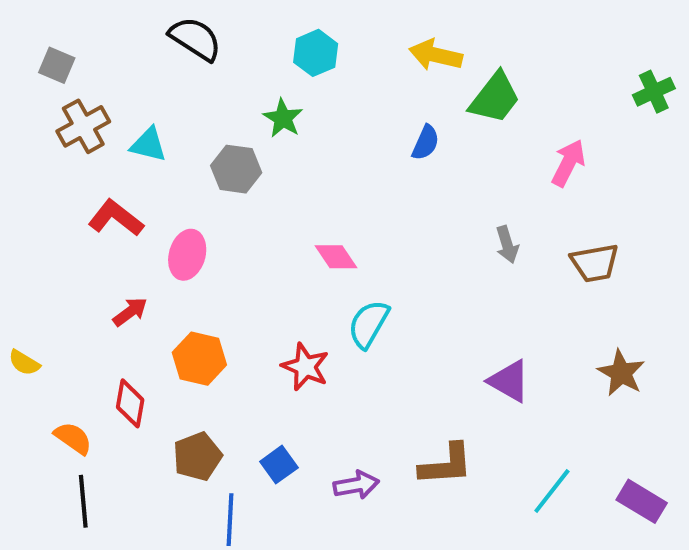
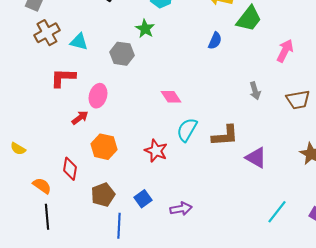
red L-shape: (116, 218) -> (63, 78), turned -36
red arrow: (130, 312) -> (80, 118), moved
brown L-shape: (446, 465) -> (225, 136), moved

